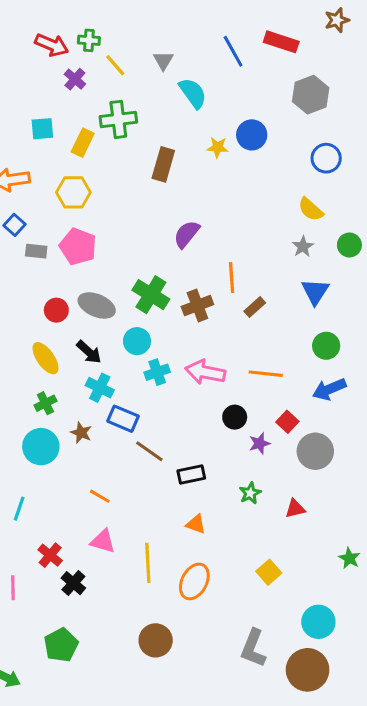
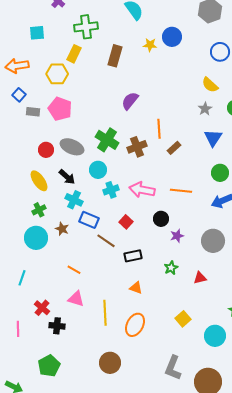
yellow rectangle: (83, 143) -> (74, 54), moved
red square: (287, 422) -> (126, 222), moved
black cross: (73, 583) -> (57, 326), turned -35
cyan circle: (318, 622) -> (215, 336), moved

